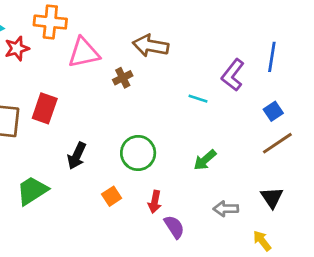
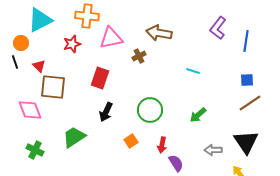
red star: (17, 49) -> (72, 44), moved
purple L-shape: (233, 75) -> (218, 28), moved
red rectangle: (45, 108) -> (100, 78), moved
blue square: (273, 111) -> (247, 80), turned 32
black triangle: (272, 198) -> (246, 142), size x1.5

